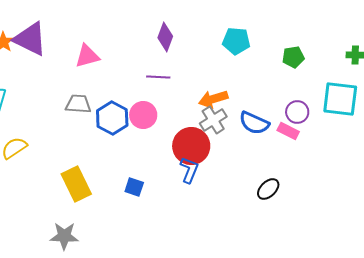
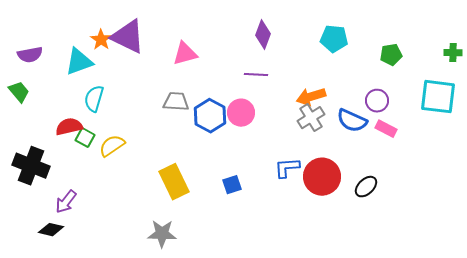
purple circle: (297, 112) -> (377, 101), moved
red circle: (191, 146) -> (322, 177), moved
blue L-shape: (189, 170) -> (287, 168), turned -116
blue square: (134, 187) -> (232, 185), turned -36

